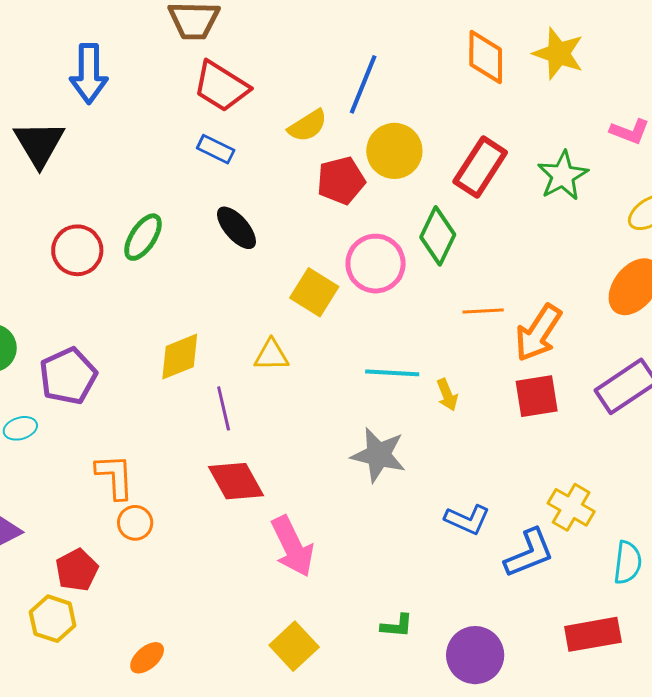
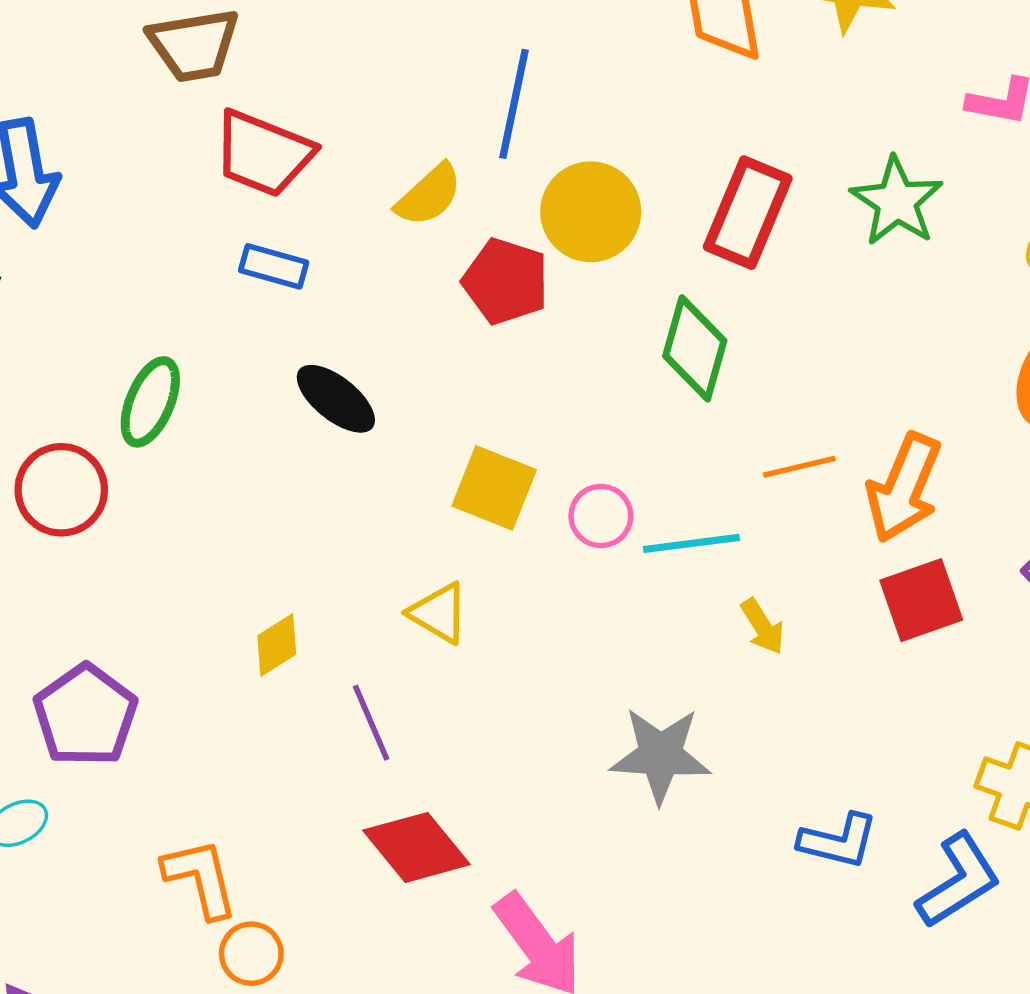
red pentagon: (341, 180) -> (506, 281), turned -30
green ellipse: (143, 237) -> (150, 402), moved
pink circle: (376, 264) -> (601, 516), moved, size x0.6
yellow triangle: (271, 355) -> (439, 613), turned 42
yellow diamond: (180, 357) -> (277, 645), size x0.7
cyan line: (392, 373) -> (691, 543), moved

